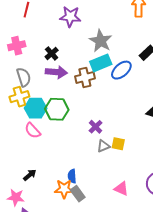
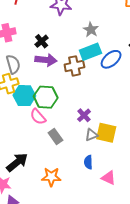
gray star: (101, 41) -> (91, 30), size x0.7
pink semicircle: (33, 131) -> (38, 117), moved
yellow square: (118, 144) -> (106, 133), size x1.5
black arrow: (30, 175) -> (17, 162), size x1.6
blue semicircle: (72, 176) -> (88, 162), moved
gray rectangle: (78, 194) -> (55, 136), moved

